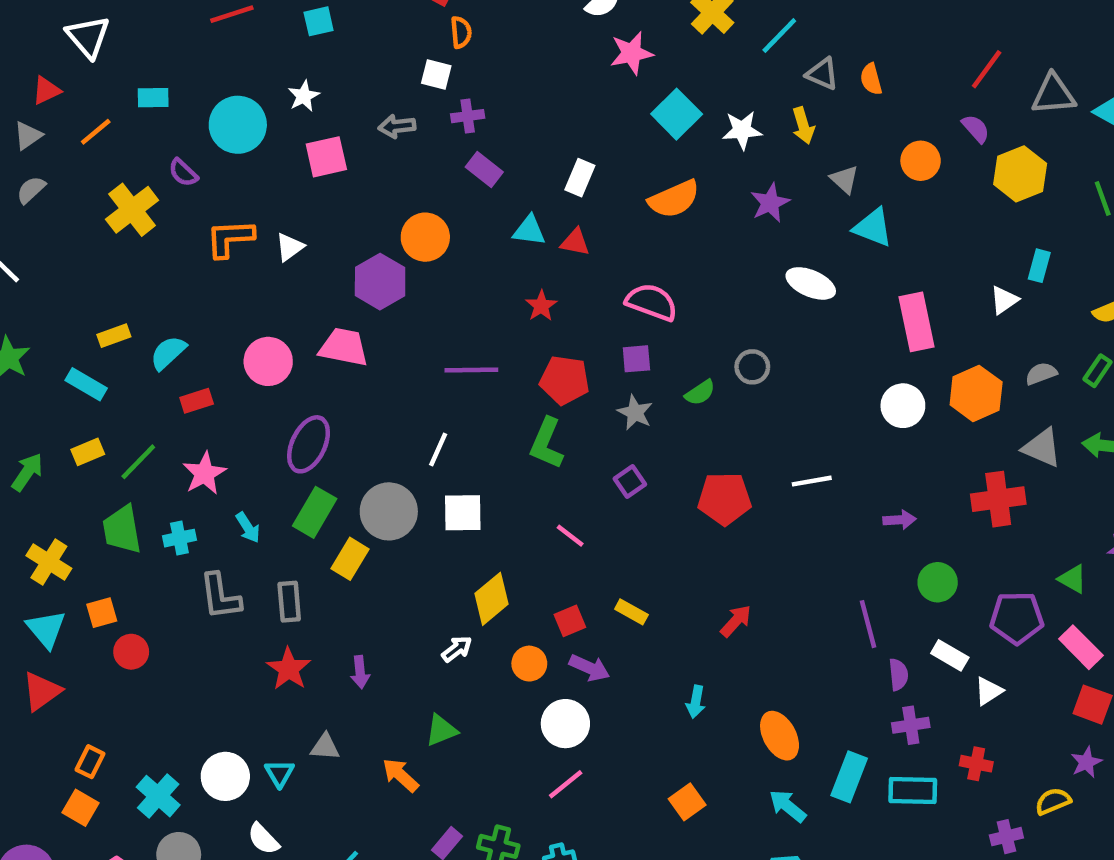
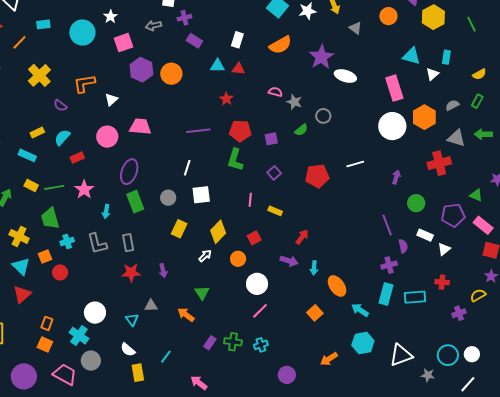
purple semicircle: (183, 173) -> (60, 105), moved
purple star: (770, 203) -> (321, 57), moved, size x1.4
cyan triangle: (873, 227) -> (411, 56), moved
white triangle: (290, 247) -> (111, 100), moved
purple hexagon: (380, 282) -> (141, 70), moved
pink semicircle: (652, 302) -> (275, 92), size x0.6
purple square: (636, 359) -> (271, 139), moved
white circle: (903, 406) -> (392, 126), size x1.4
gray star: (635, 413) -> (294, 102), moved
yellow rectangle: (88, 452) -> (31, 185), turned 56
green line: (138, 462) -> (54, 187), turned 42
gray circle: (389, 511) -> (168, 198), size x0.6
green rectangle: (315, 512) -> (135, 202), turned -45
purple arrow: (899, 520) -> (396, 177), turned -64
cyan arrow: (248, 528) -> (106, 212), turned 48
pink line: (570, 536) -> (250, 200), turned 64
cyan cross: (179, 538) -> (67, 242), moved
yellow rectangle: (350, 559) -> (179, 229), moved
yellow rectangle: (631, 612) -> (275, 211), moved
red arrow: (736, 621) -> (302, 237), moved
purple arrow: (589, 668) -> (289, 261), moved
red star: (289, 669) -> (131, 273), turned -30
purple cross: (911, 725) -> (389, 265), moved
green triangle: (441, 730) -> (202, 293), turned -35
orange ellipse: (780, 736) -> (337, 286), moved
white circle: (225, 776) -> (95, 313), moved

